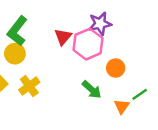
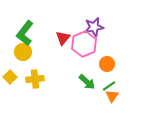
yellow cross: (29, 86) -> (35, 79), turned 30
green line: (140, 94) -> (109, 86), moved

